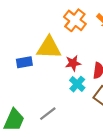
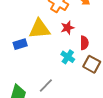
red star: (73, 63) -> (67, 28), moved

